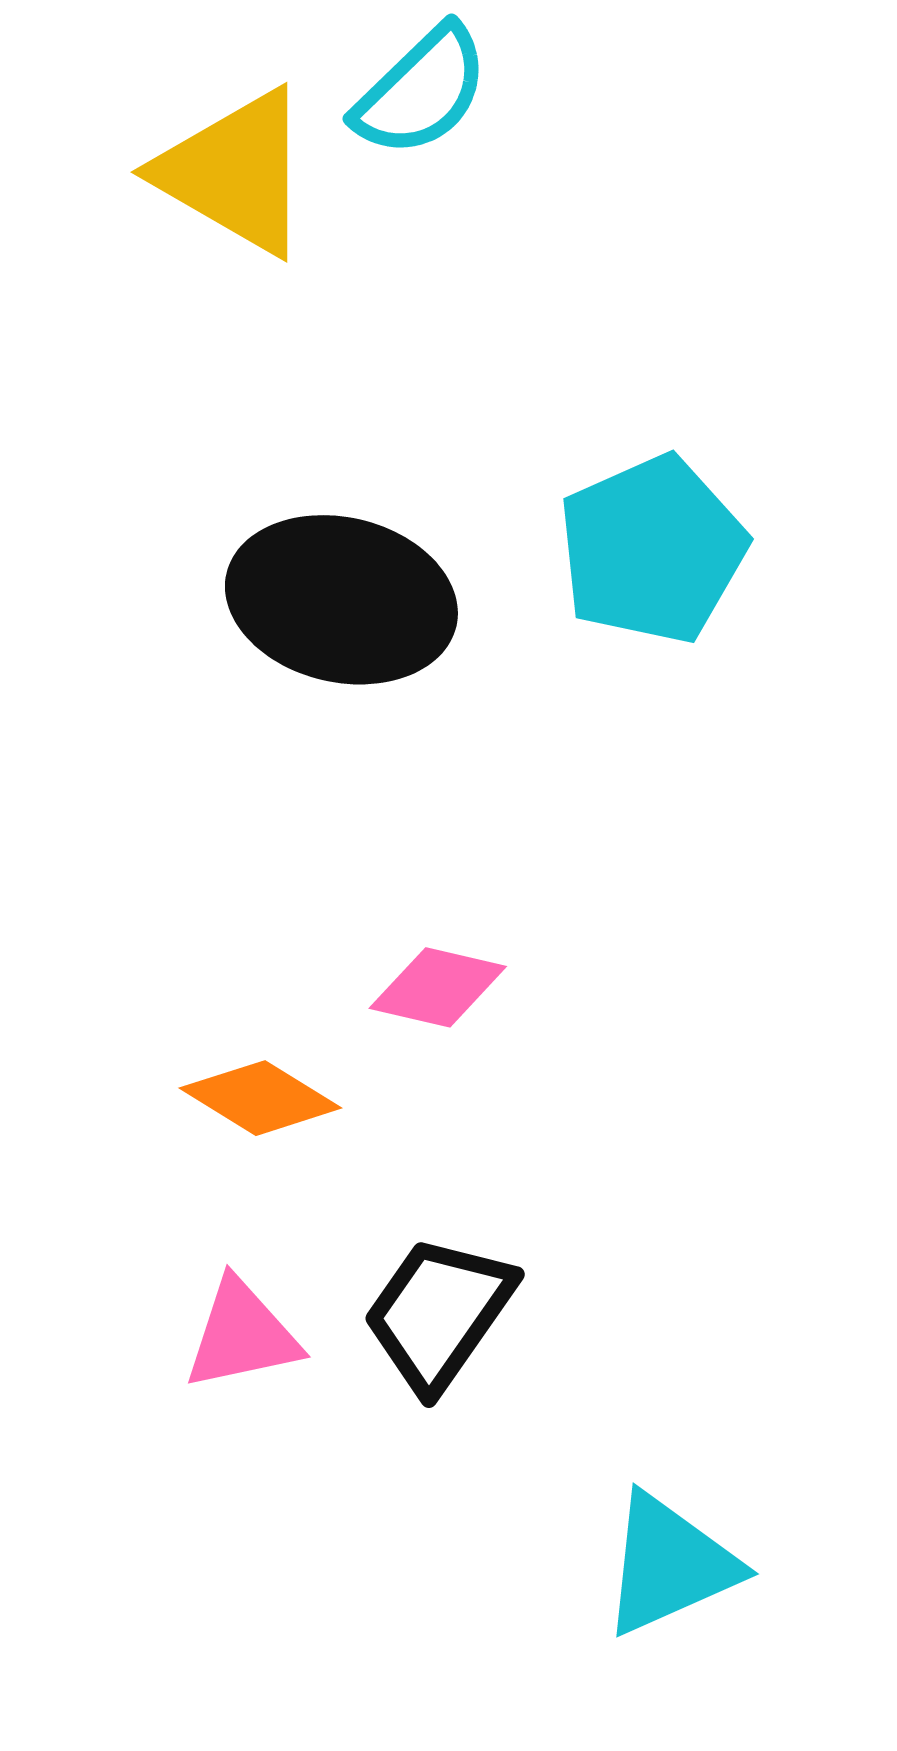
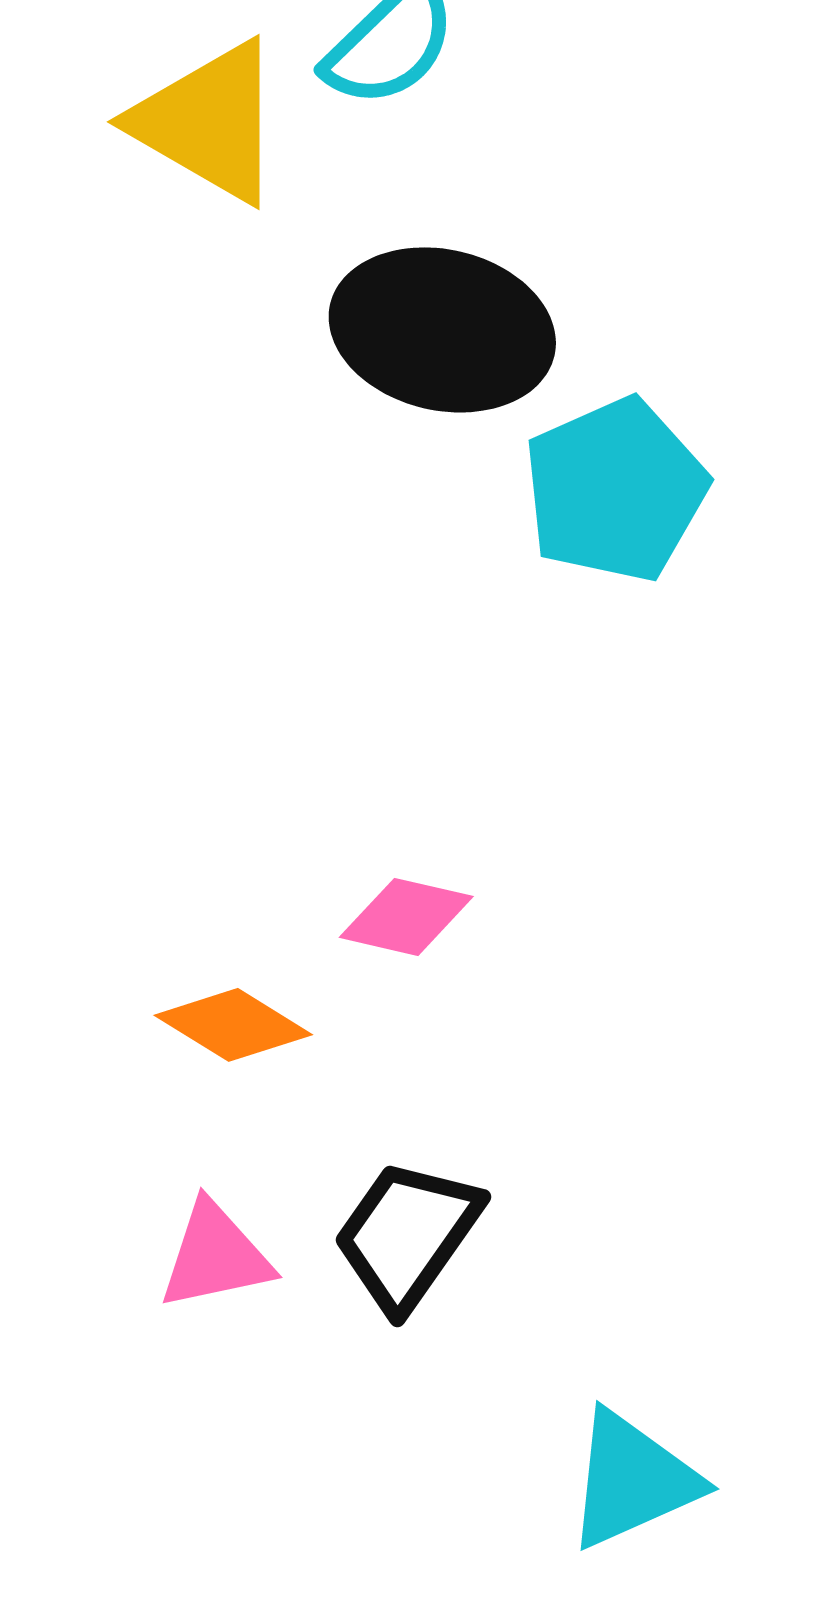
black ellipse: (341, 600) -> (442, 330), moved

